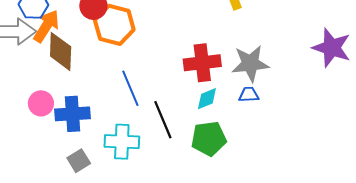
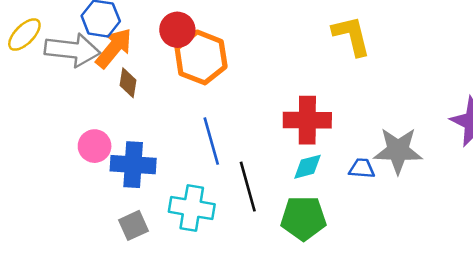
brown diamond: (61, 51) -> (128, 83), size x0.6
gray star: (250, 64) -> (398, 151), moved

